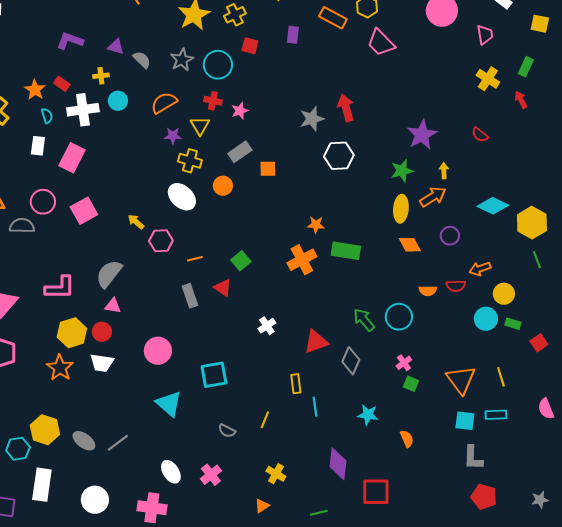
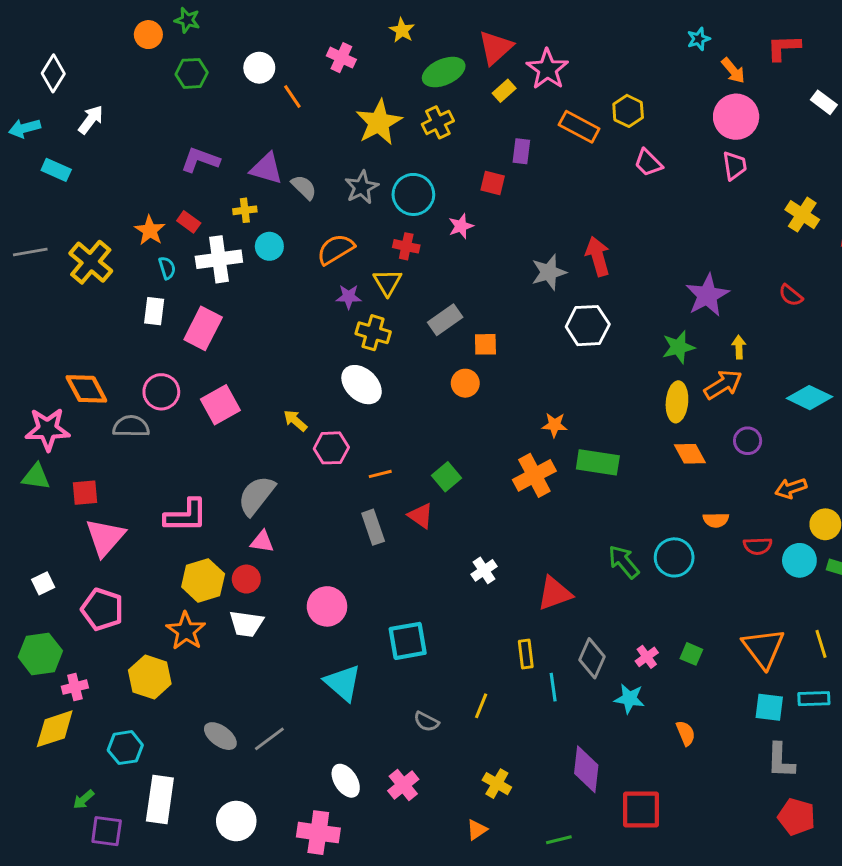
pink trapezoid: (485, 35) -> (735, 166), moved
pink trapezoid: (381, 43) -> (648, 163), size x0.7
red square: (250, 46) -> (493, 183), moved
purple triangle: (116, 47) -> (266, 169), size x1.4
pink star: (240, 111) -> (461, 226), moved
orange circle: (223, 186) -> (465, 383), moved
red semicircle: (456, 286) -> (758, 546), moved
gray diamond: (351, 361) -> (592, 658), moved
pink cross: (404, 363) -> (647, 657), moved
yellow hexagon: (45, 430) -> (150, 677), moved

